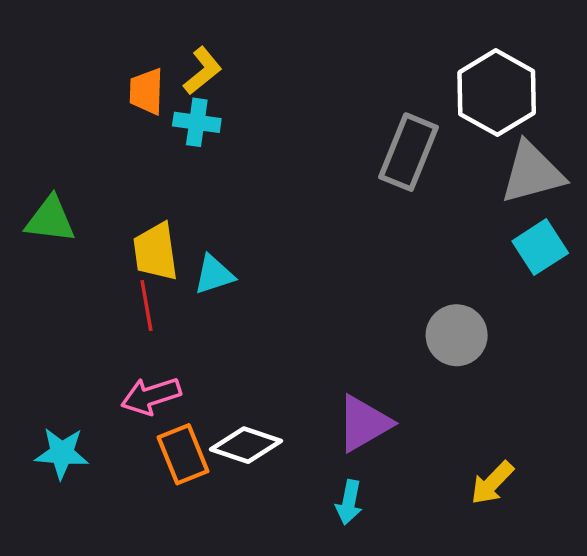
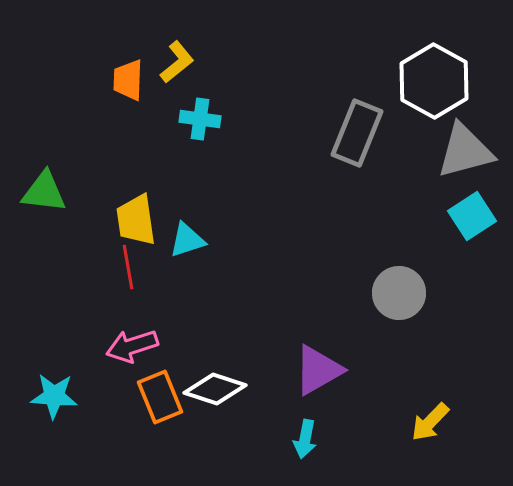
cyan cross: (197, 122) -> (200, 119), moved

